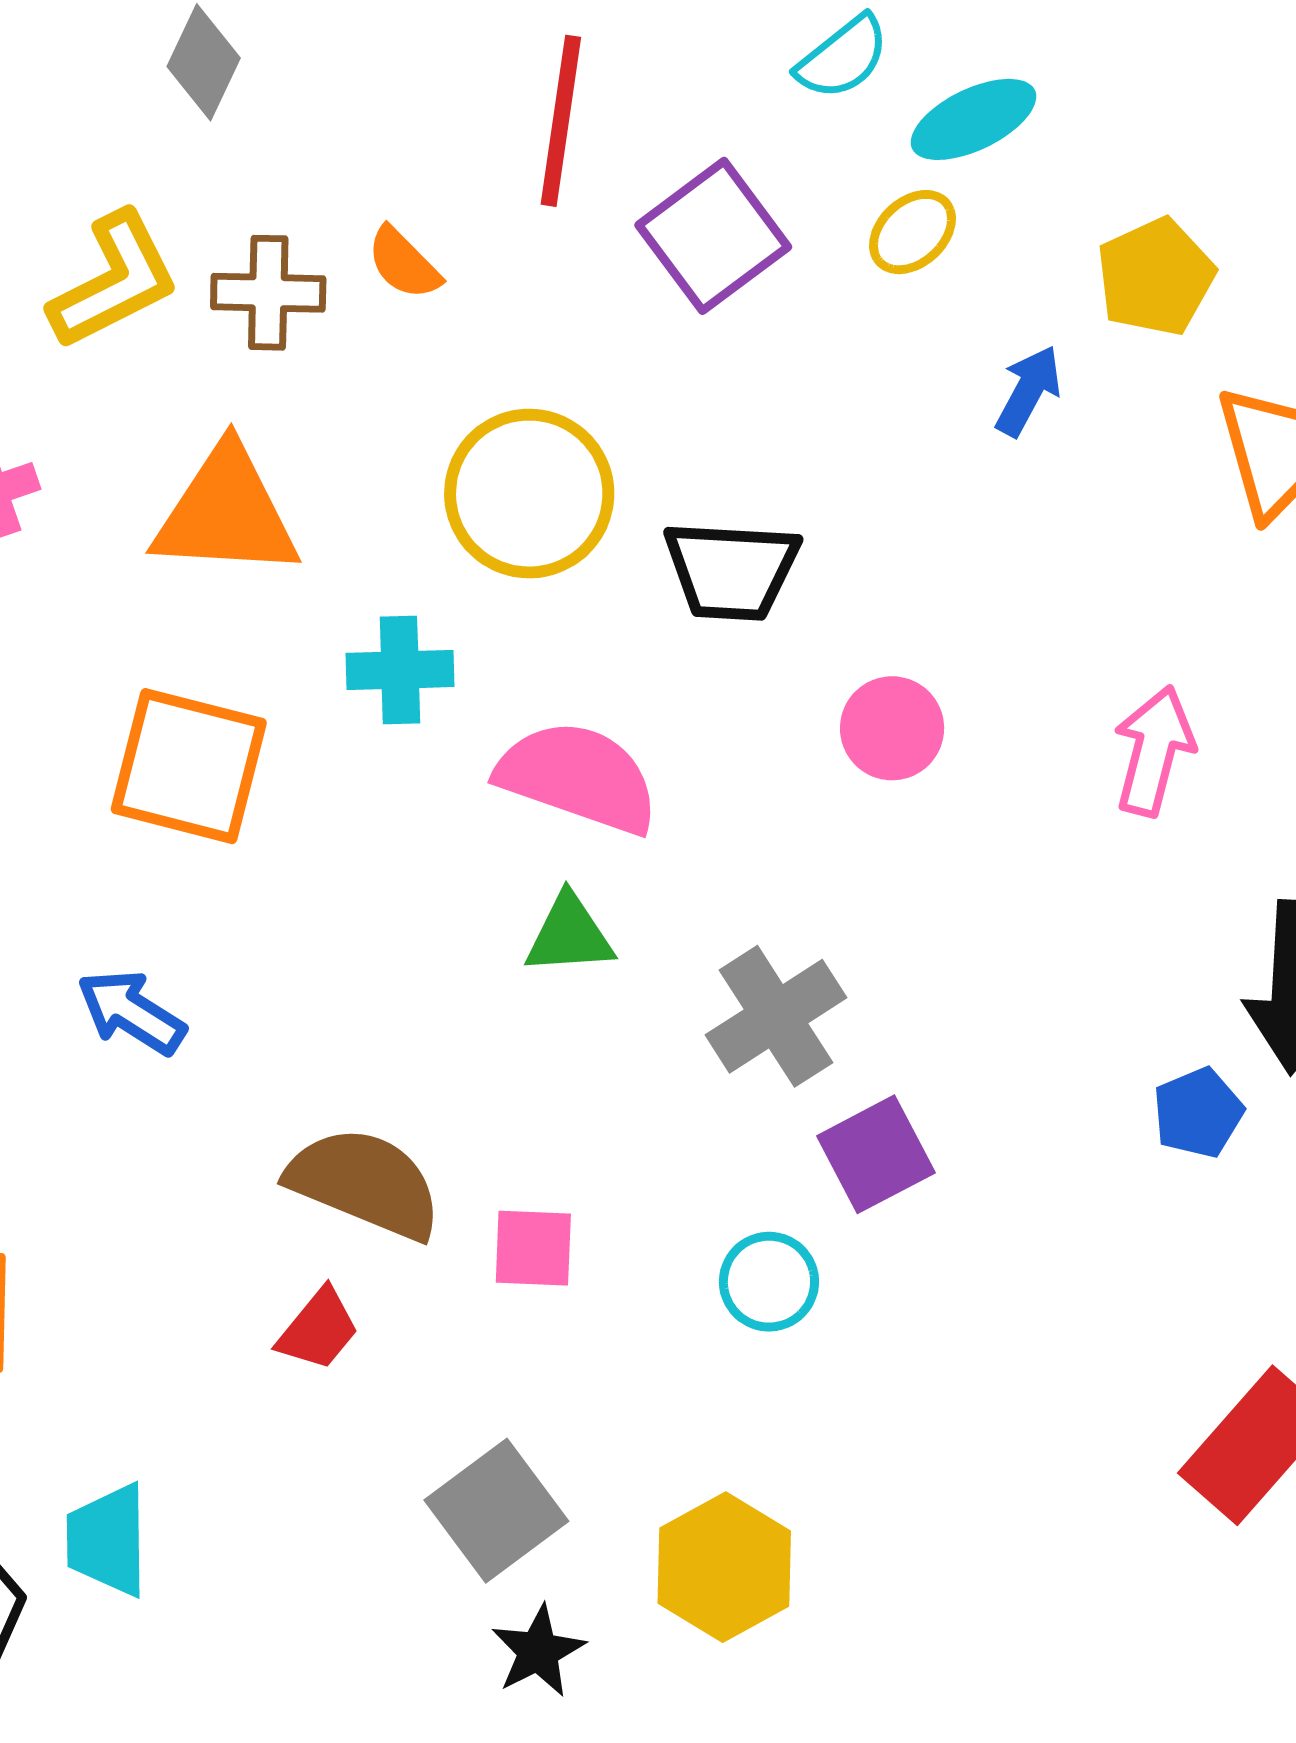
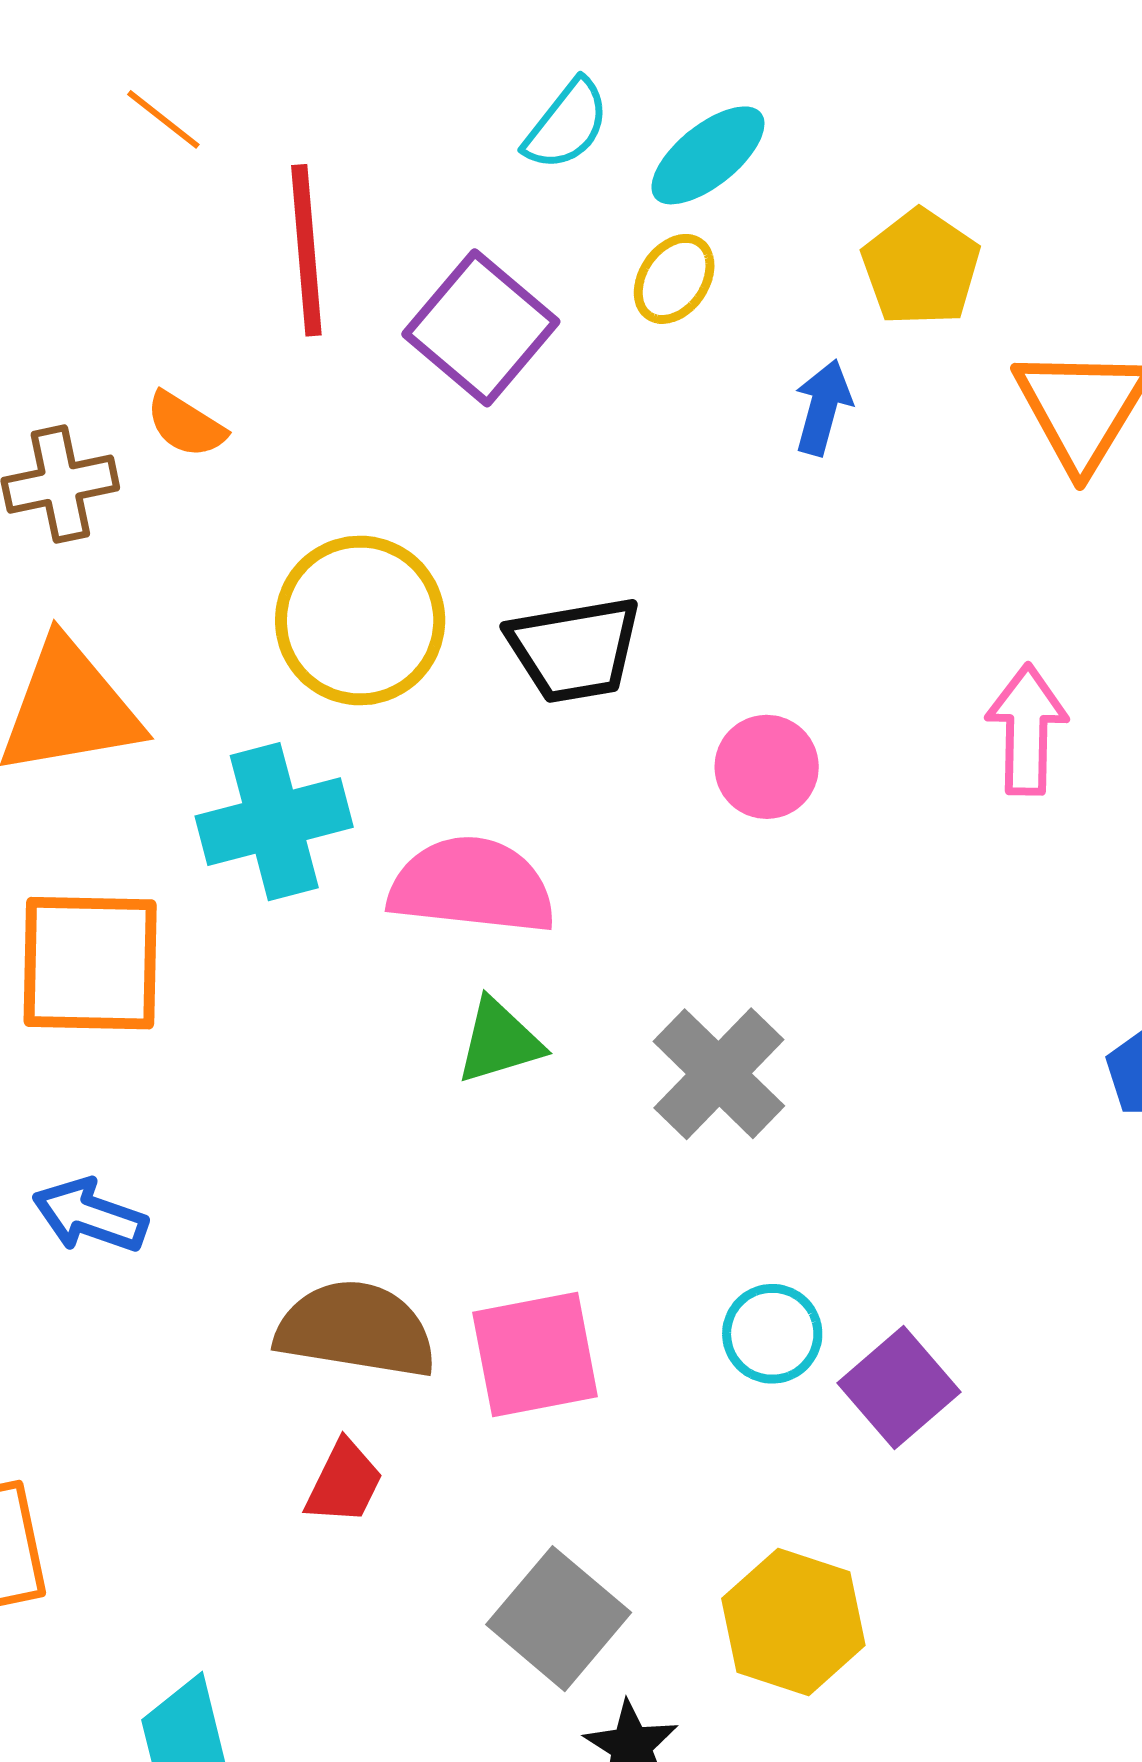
cyan cross: (400, 670) -> (274, 822), size x1.4
purple square: (876, 1154) -> (899, 1387), moved
pink square: (533, 1248) -> (535, 1355), size x1.5

